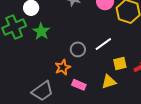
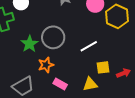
green star: (41, 31) -> (30, 44), moved
gray circle: (78, 49) -> (53, 37), moved, size x1.5

